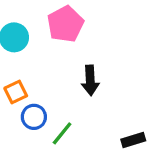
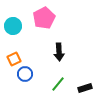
green line: (62, 133) -> (58, 84), moved

